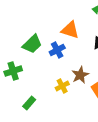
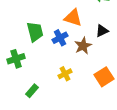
green trapezoid: (32, 44) -> (35, 32), turned -60
brown star: (80, 75) -> (83, 46), moved

